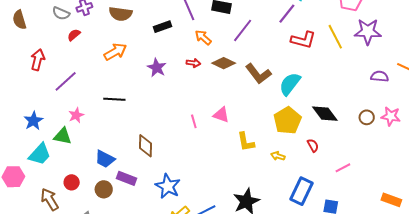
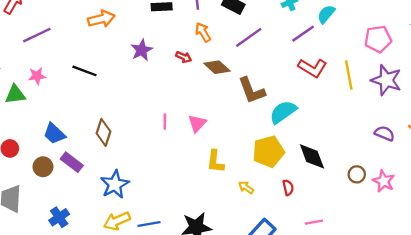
pink triangle: (221, 115) -> (197, 123), turned 36
green triangle: (63, 136) -> (15, 94), turned -36

